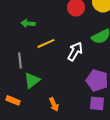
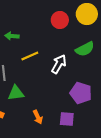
green triangle: (32, 80) -> (16, 93), turned 30
purple square: (97, 103) -> (67, 119), moved

